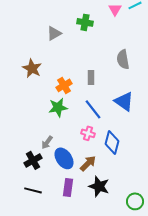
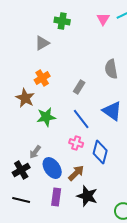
green cross: (85, 22) -> (62, 21), moved
brown star: (32, 68) -> (25, 98), moved
gray rectangle: (91, 77) -> (79, 87), turned 32
orange cross: (64, 85) -> (42, 78), moved

